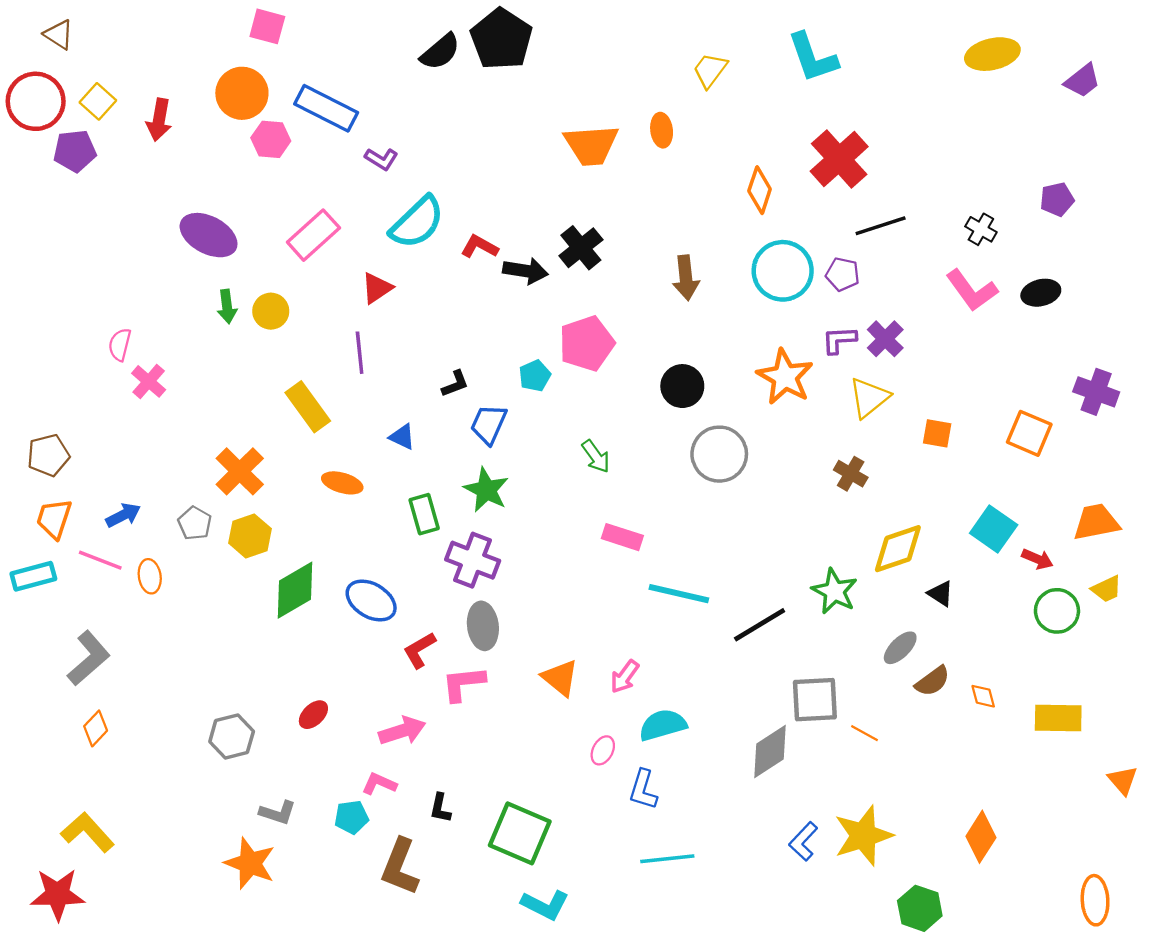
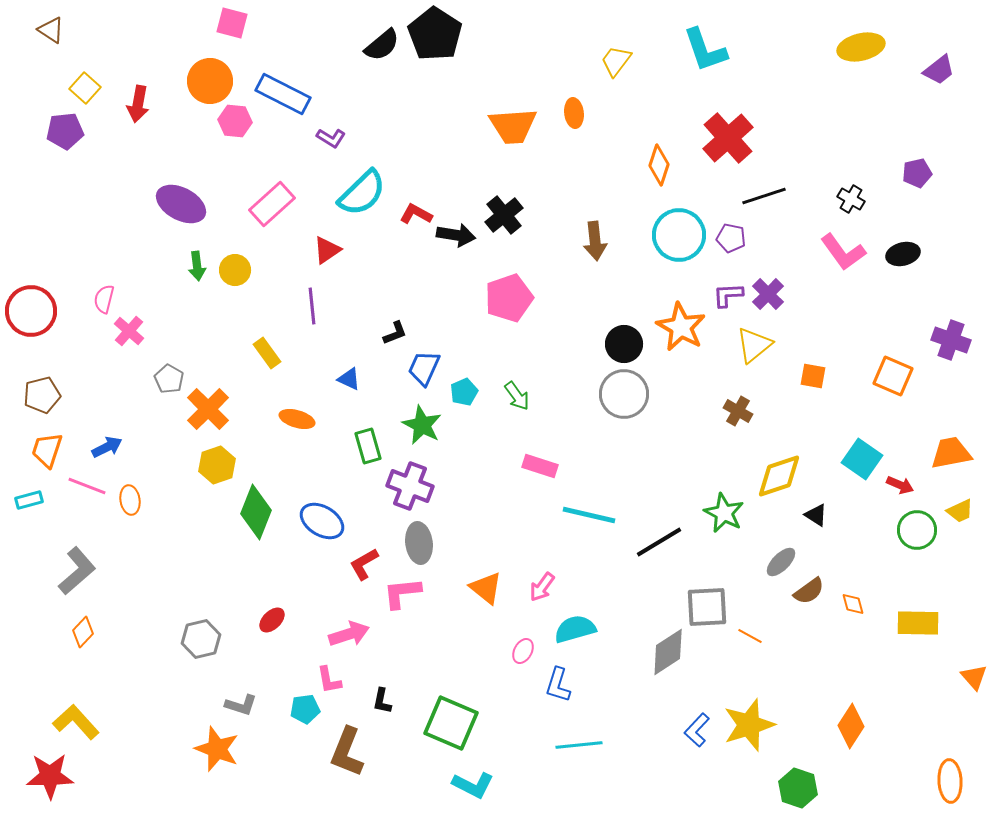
red circle: (36, 101) -> (31, 311), moved
cyan pentagon: (535, 376) -> (464, 392), moved
black circle: (682, 386) -> (624, 344), moved
yellow rectangle: (308, 407) -> (267, 353), size x0.7
gray pentagon: (195, 523) -> (169, 379), moved
cyan rectangle: (33, 576) -> (29, 500), size x0.7
green diamond: (295, 590) -> (256, 512), turned -38
pink L-shape: (379, 784) -> (329, 680), turned -124

